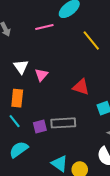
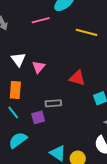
yellow line: (91, 40) -> (87, 32), turned -35
gray rectangle: (63, 123) -> (53, 103), moved, size x0.7

